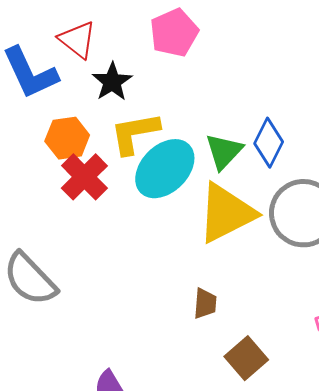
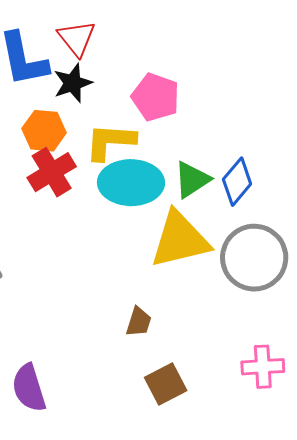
pink pentagon: (174, 33) -> (156, 97), moved, turned 30
black star: (112, 82) -> (73, 83), moved
cyan ellipse: (165, 169) -> (131, 183), turned 32

